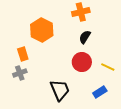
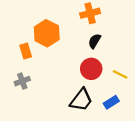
orange rectangle: (23, 54) -> (26, 51), moved
black trapezoid: (60, 90) -> (81, 100), moved, turned 60

